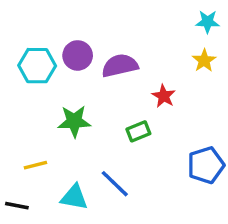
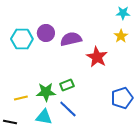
red star: (164, 96) -> (97, 57), size x1.5
green star: (74, 121) -> (46, 92), moved
green rectangle: (138, 131) -> (67, 85), moved

